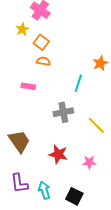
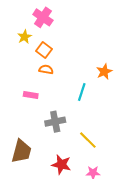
gray cross: (63, 112) -> (55, 122), moved
yellow line: (96, 125) -> (88, 140), moved
brown trapezoid: (19, 141) -> (21, 151), turned 50

